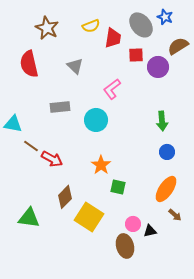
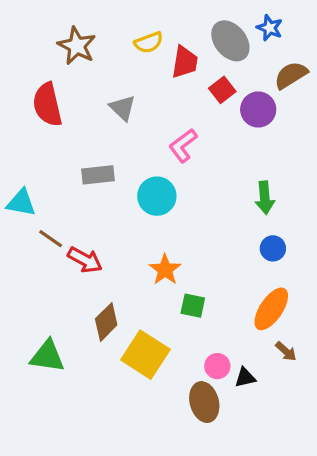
red square: (136, 55) -> (222, 90), turned -35

